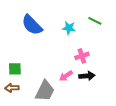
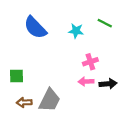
pink arrow: (66, 76) -> (86, 82), moved, turned 32
black arrow: (87, 76) -> (108, 84), moved
brown arrow: (12, 88) -> (24, 102), moved

